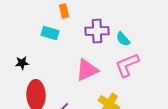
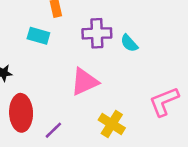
pink L-shape: (127, 65) -> (164, 102), moved

